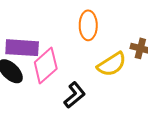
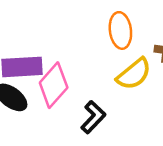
orange ellipse: (88, 25) -> (120, 30), moved

